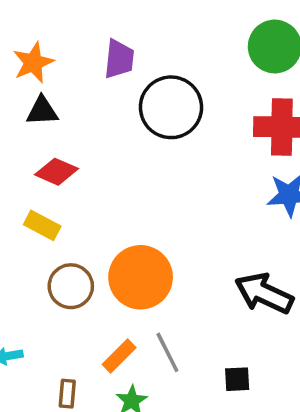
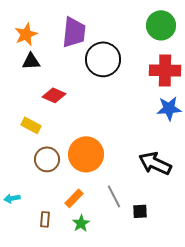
purple trapezoid: (119, 59) -> (74, 32), size x1.4
red diamond: (56, 172) -> (54, 95), moved
gray line: (167, 352) -> (114, 196), moved

